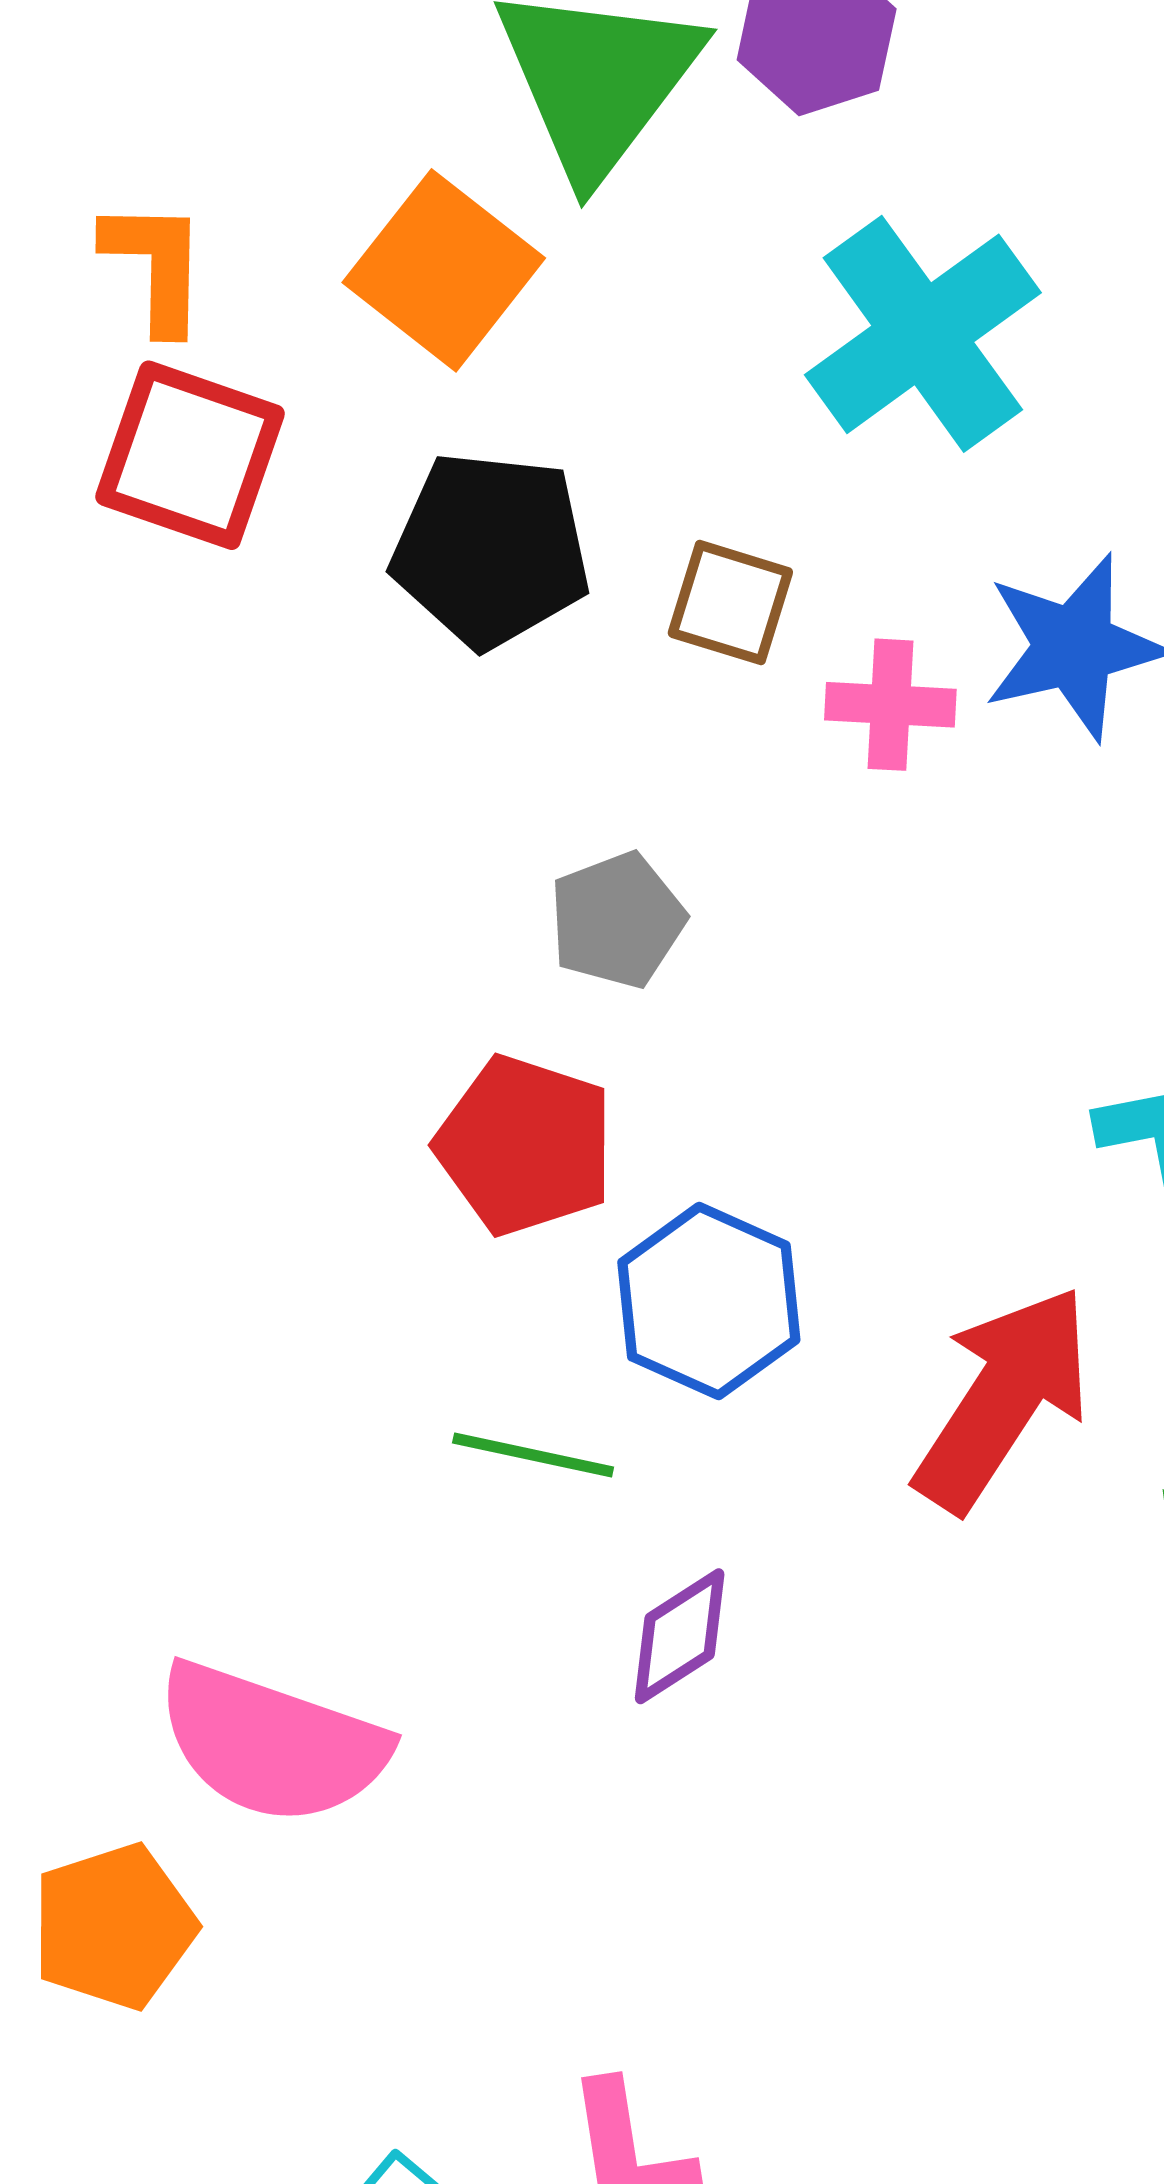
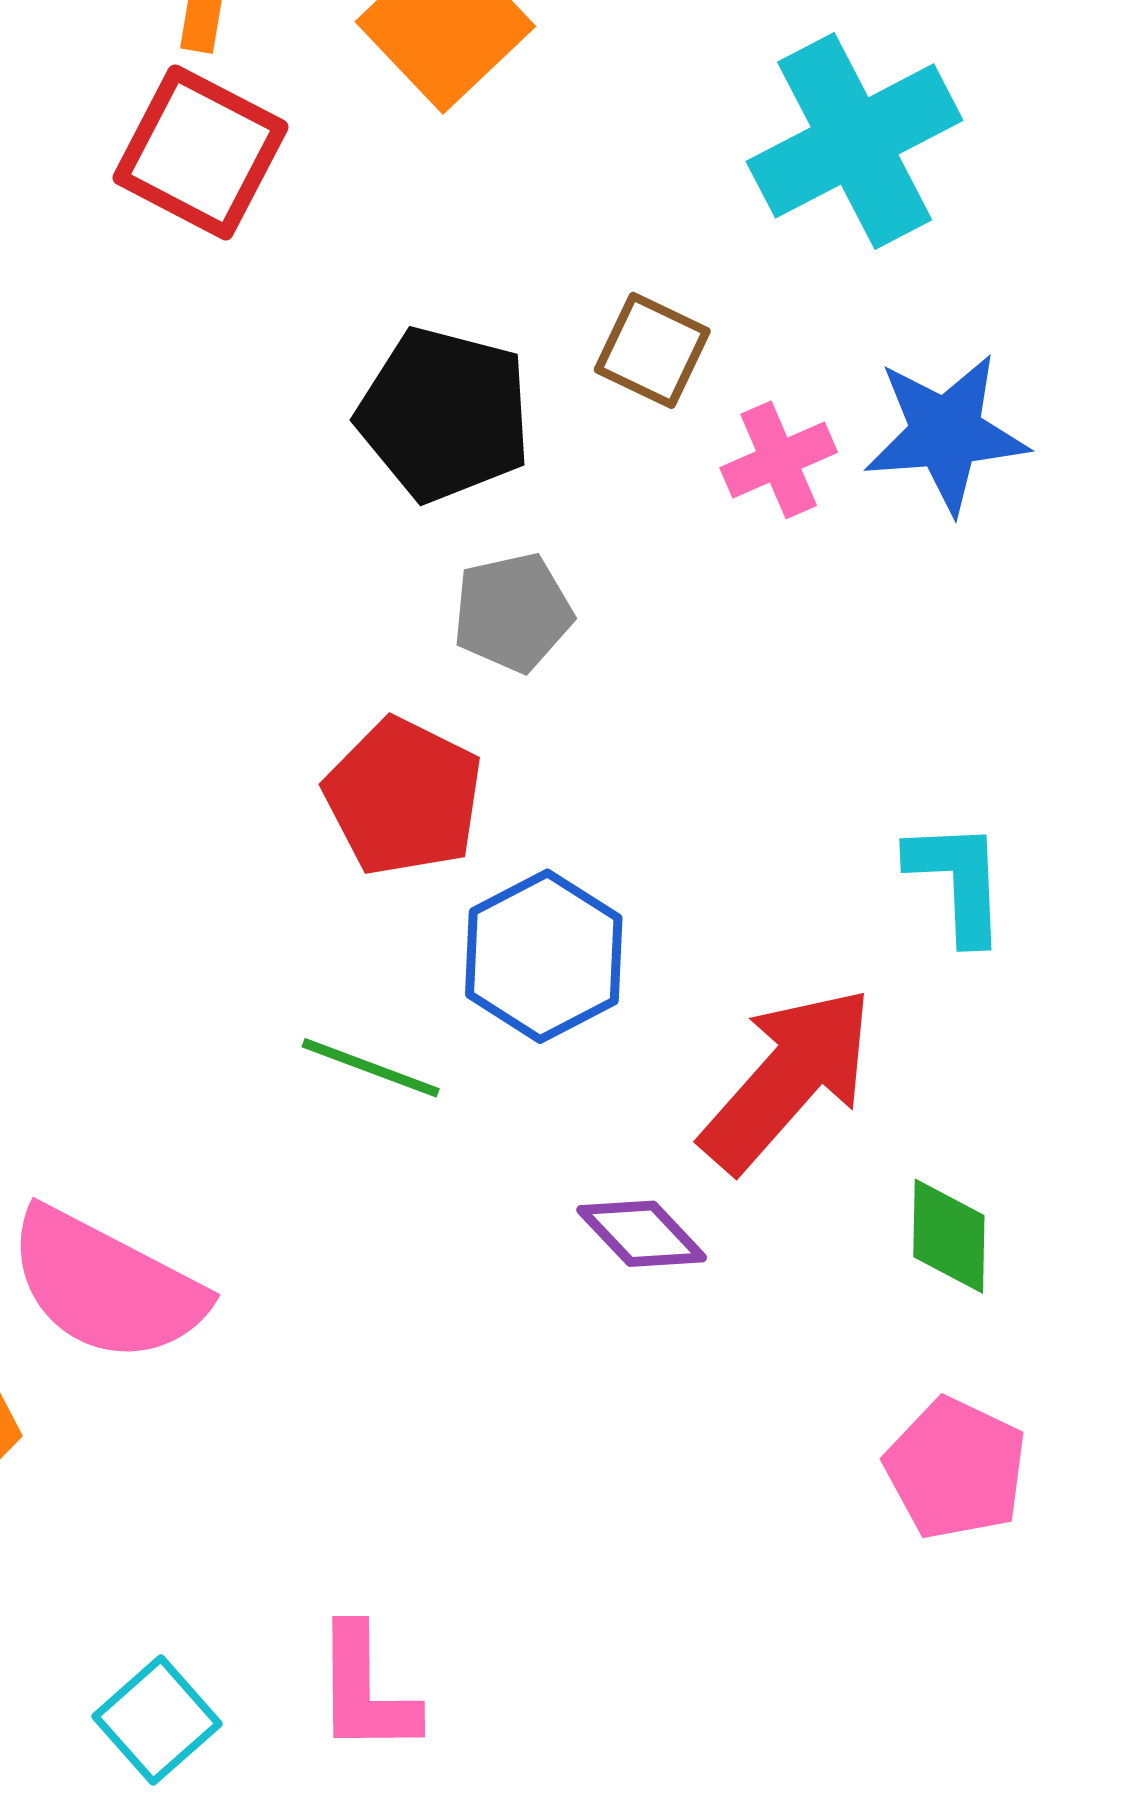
black pentagon: (491, 550) -> (444, 414), moved
pink cross: (890, 705) -> (779, 460), turned -35
purple diamond: (680, 1636) -> (642, 1234), moved, turned 71

